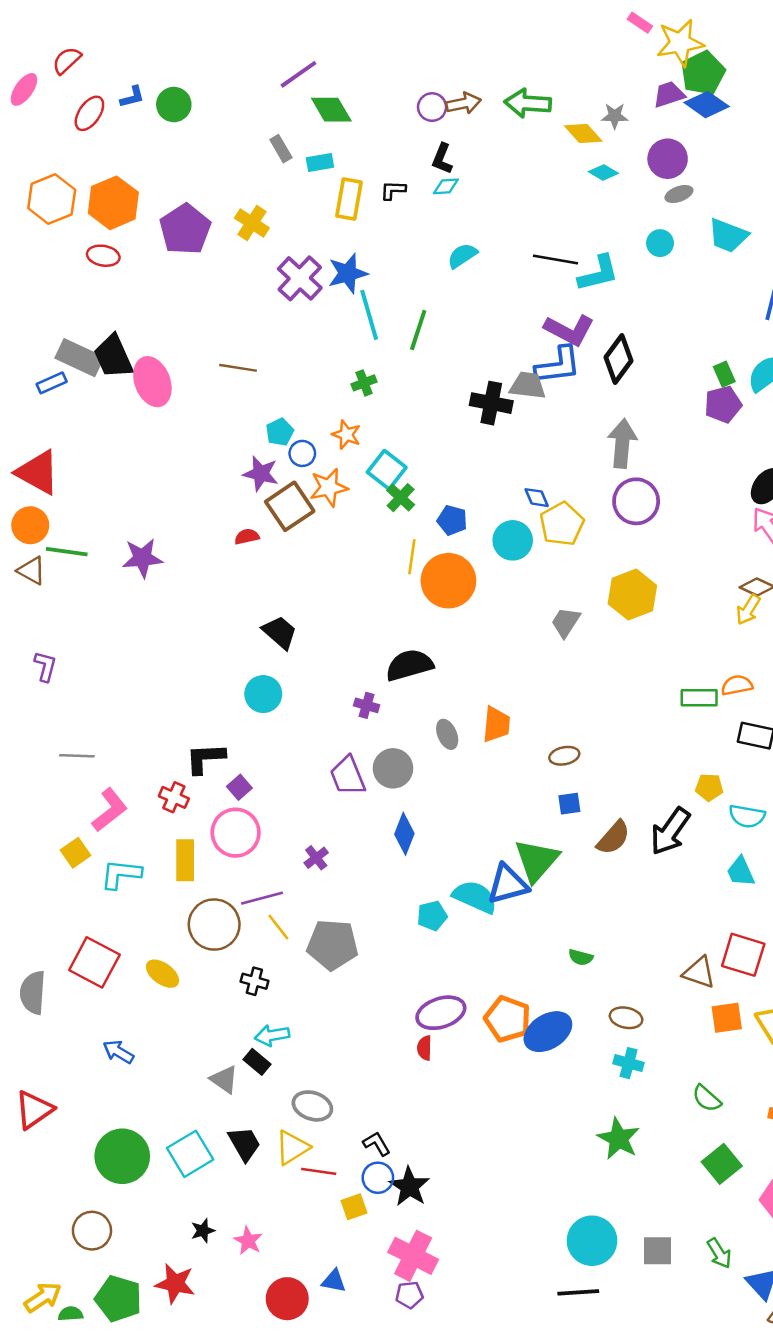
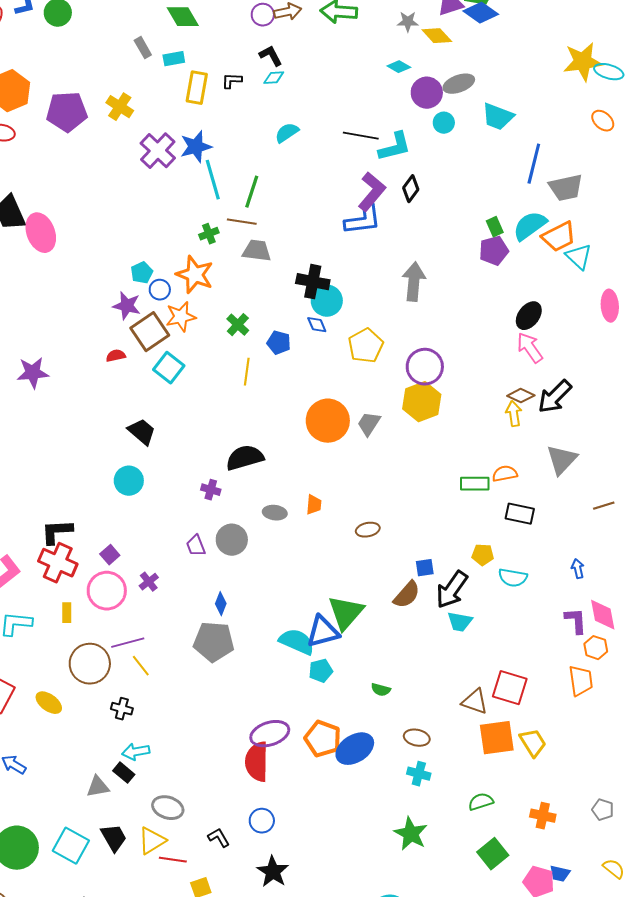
yellow diamond: (583, 134) -> (437, 36), moved
black L-shape: (442, 159) -> (271, 56), turned 130
purple circle: (668, 159) -> (427, 93), moved
gray ellipse: (679, 194) -> (459, 84), size x1.4
purple pentagon: (185, 229) -> (67, 112), turned 30
purple L-shape: (569, 330) -> (372, 192), turned -78
black diamond: (618, 359) -> (411, 189), moved, size x0.7
brown line: (238, 368) -> (242, 222), moved
gray trapezoid: (528, 385) -> (257, 251), moved
black cross: (491, 403) -> (313, 282), moved
orange star: (346, 435) -> (195, 275), size x1.6
cyan square: (387, 470) -> (169, 368), moved
blue diamond: (537, 498) -> (317, 325), moved
purple circle: (636, 501) -> (425, 367), moved
cyan circle: (513, 540) -> (327, 301), moved
orange circle: (448, 581) -> (328, 421), moved
yellow arrow: (748, 610) -> (514, 414), turned 140
orange trapezoid: (496, 724) -> (314, 505), size x0.7
gray ellipse: (447, 734) -> (275, 513), turned -60
black L-shape: (205, 758) -> (57, 532), moved
purple trapezoid: (348, 776) -> (196, 546), size x0.7
red cross: (174, 797) -> (58, 563), size x1.6
blue square: (569, 804) -> (425, 568), moved
blue diamond: (404, 834) -> (221, 604), moved, size x0.7
purple cross: (316, 858) -> (149, 582), moved
yellow rectangle: (185, 860) -> (67, 613), size x0.6
cyan trapezoid: (741, 872) -> (460, 622), moved, turned -56
cyan pentagon: (432, 916) -> (321, 671), moved
gray pentagon: (333, 945) -> (214, 642), moved
orange square: (727, 1018) -> (497, 738), size x1.4
red semicircle: (424, 1048) -> (257, 762), size x2.0
gray triangle: (224, 1079) -> (98, 787), turned -45
green semicircle: (707, 1098) -> (481, 802), turned 120
cyan square: (190, 1154) -> (71, 846), turned -30
blue circle: (378, 1178) -> (262, 821), moved
black star: (409, 1187) -> (273, 872), moved

